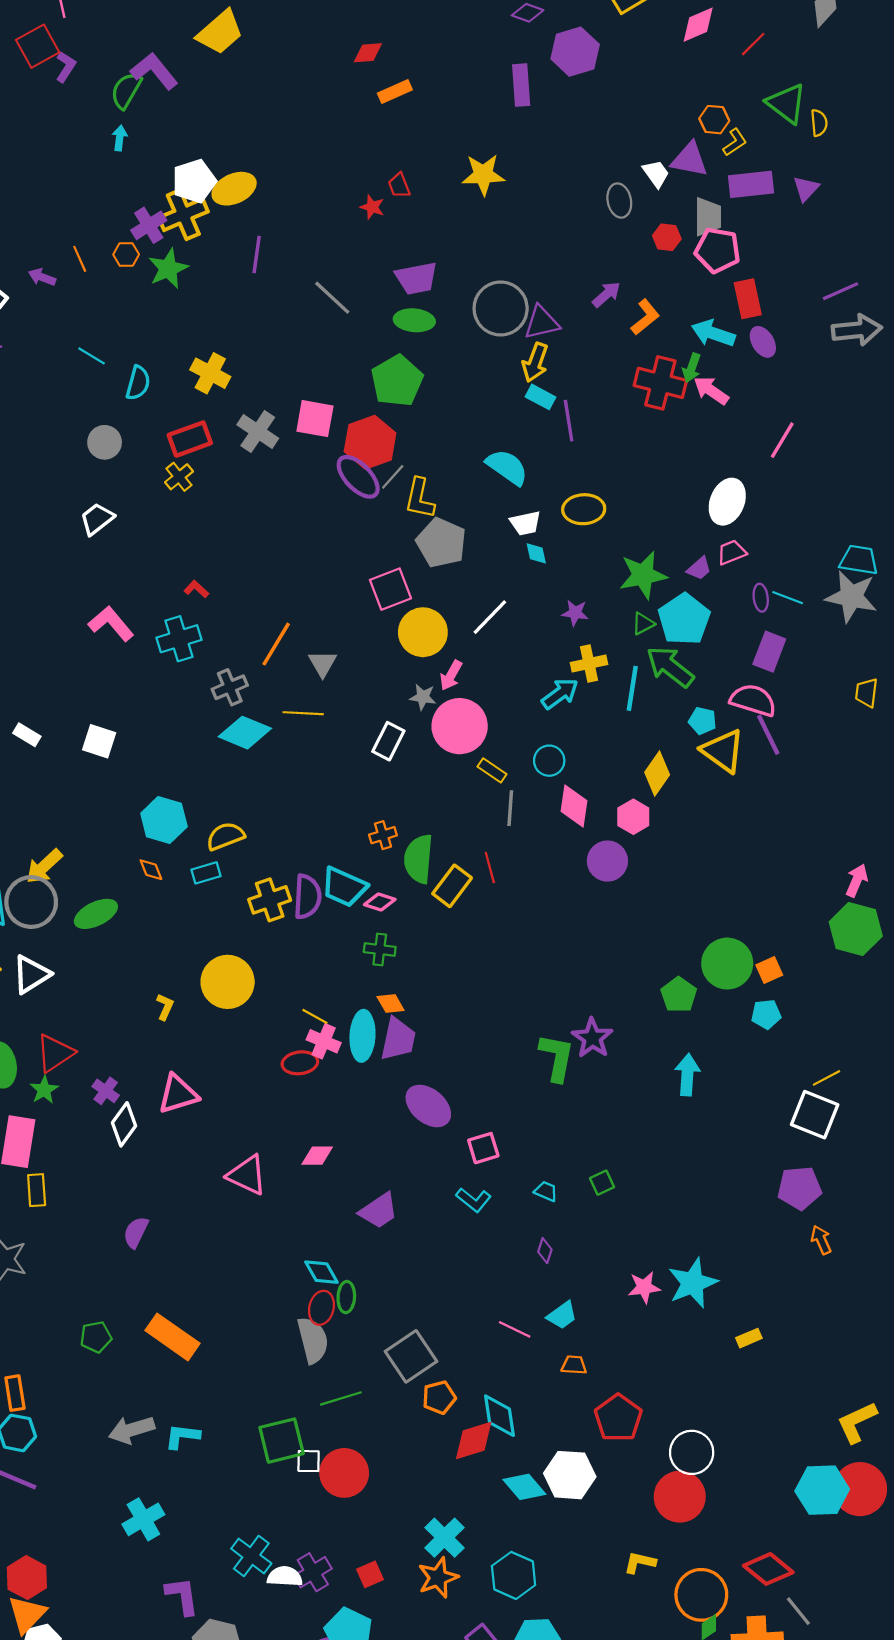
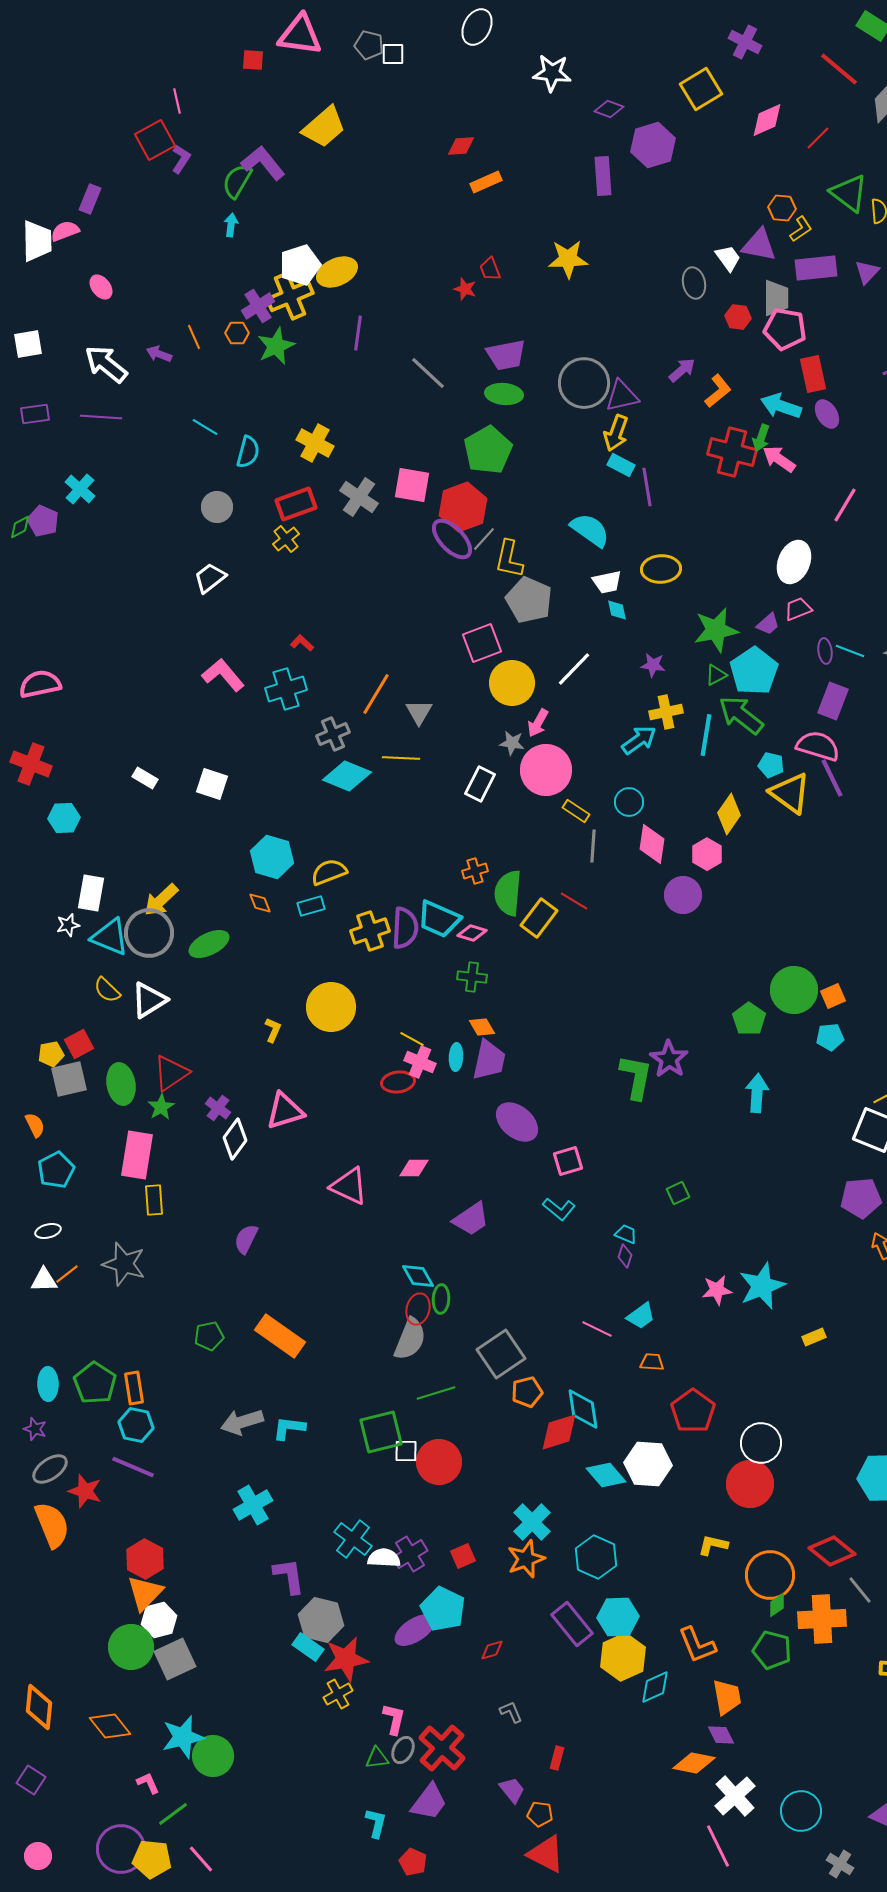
red line: (490, 867) -> (574, 901), turned -44
cyan ellipse: (362, 1036) -> (456, 1057), size x0.6
cyan trapezoid: (546, 1191) -> (626, 1234), moved
gray semicircle: (313, 1340) -> (410, 1339), turned 36

